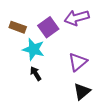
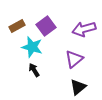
purple arrow: (77, 18) -> (84, 29), moved
brown rectangle: (18, 27) -> (17, 26), turned -49

